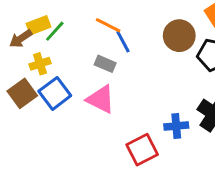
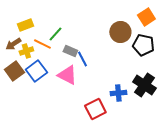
orange line: (108, 25) -> (42, 44), moved
green line: (55, 31) -> (55, 34), moved
brown arrow: (21, 39) -> (13, 44), moved
blue line: (123, 42) -> (82, 59), moved

